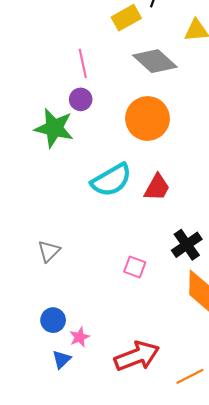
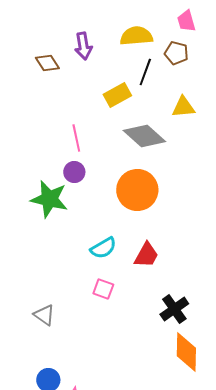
cyan semicircle: (111, 180) -> (103, 248), size x0.7
gray triangle: (49, 251) -> (44, 315), turned -40
pink square: (135, 267) -> (103, 289), moved

